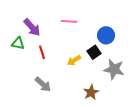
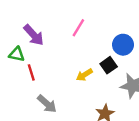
pink line: (69, 21) -> (78, 28), turned -63
red line: (42, 52) -> (31, 72), moved

